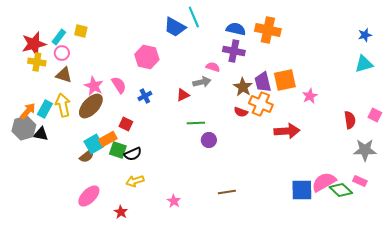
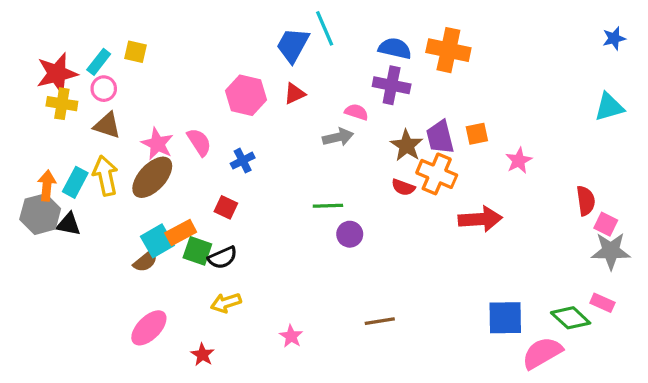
blue trapezoid: (175, 27) -> (293, 45), turned 90
blue star: (365, 35) -> (614, 38), moved
orange square: (285, 80) -> (477, 134), size x0.6
red triangle: (183, 95) -> (294, 94), moved
orange arrow: (28, 111) -> (47, 186), turned -36
pink square: (375, 115) -> (606, 224), moved
red square: (126, 124) -> (226, 207), moved
pink semicircle: (324, 182) -> (542, 353), moved

